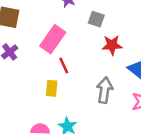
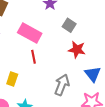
pink rectangle: (53, 39) -> (30, 33), turned 70
yellow rectangle: (52, 88) -> (12, 79), moved

